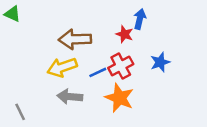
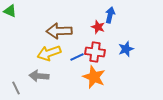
red cross: (121, 66) -> (95, 52), turned 36
gray arrow: (70, 97) -> (39, 76), moved

